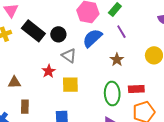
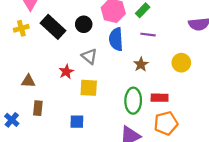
purple line: (121, 32) -> (148, 35), turned -56
black circle: (58, 34) -> (84, 24), moved
blue semicircle: (92, 38) -> (116, 39), turned -55

